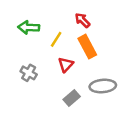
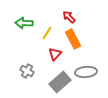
gray cross: (29, 73) -> (27, 71), moved
gray rectangle: (72, 98) -> (60, 82), size x1.5

